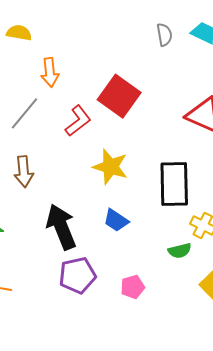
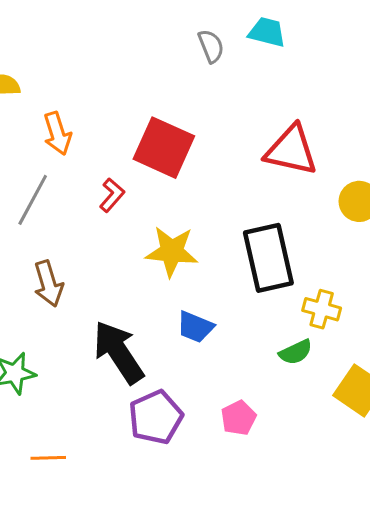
red L-shape: (78, 121) -> (112, 195), size x0.7

